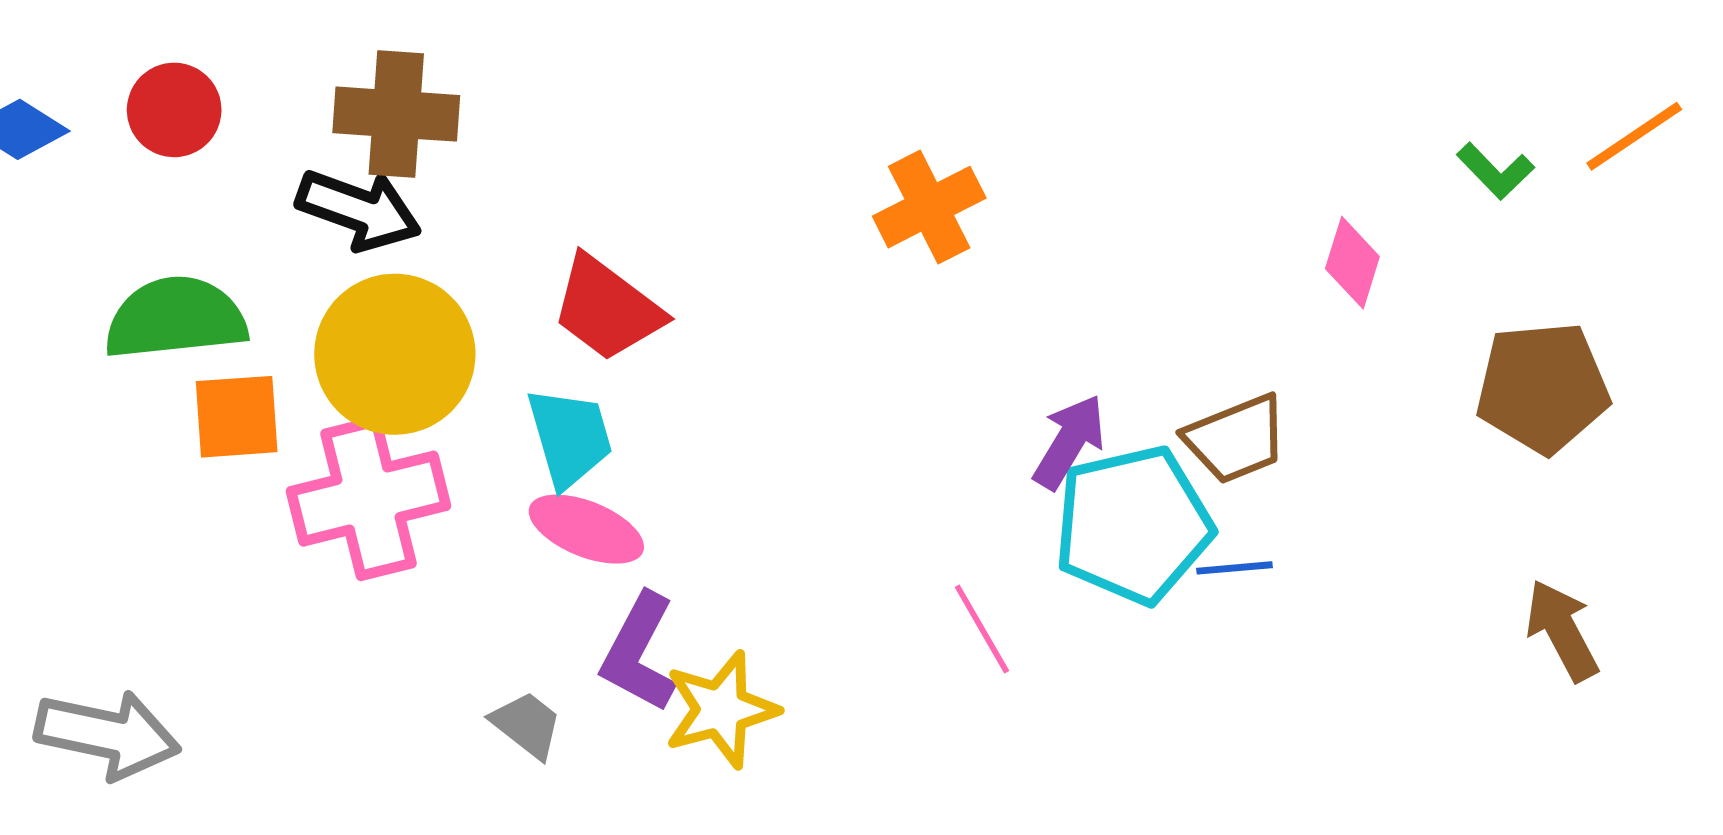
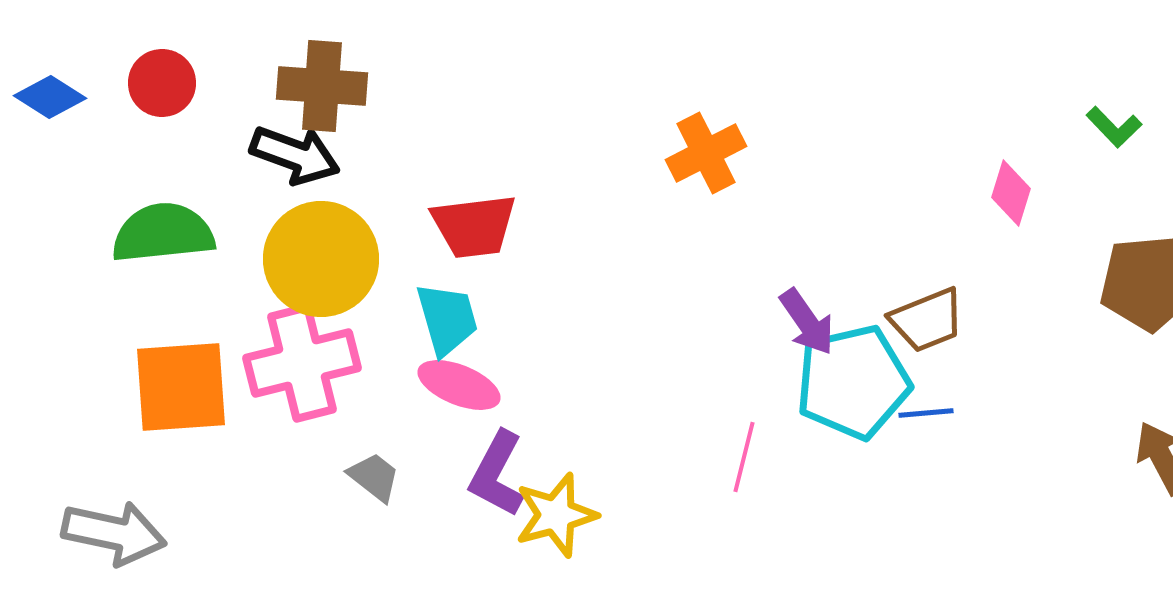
red trapezoid: (607, 308) -> (474, 226), turned -44
orange square: (237, 417) -> (181, 387), moved, size x1.5
purple arrow: (1069, 442) -> (807, 322), turned 114
pink line: (982, 629) -> (744, 457), turned 44
gray trapezoid: (527, 725) -> (374, 477), moved

